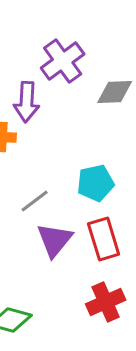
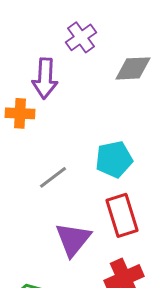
purple cross: (63, 61) -> (81, 37), size x0.7
purple triangle: (55, 240) -> (73, 239), moved

